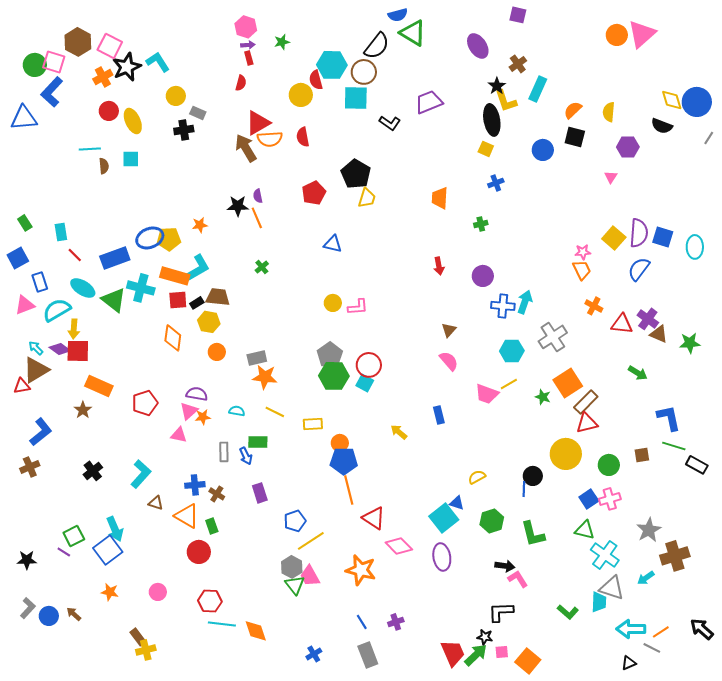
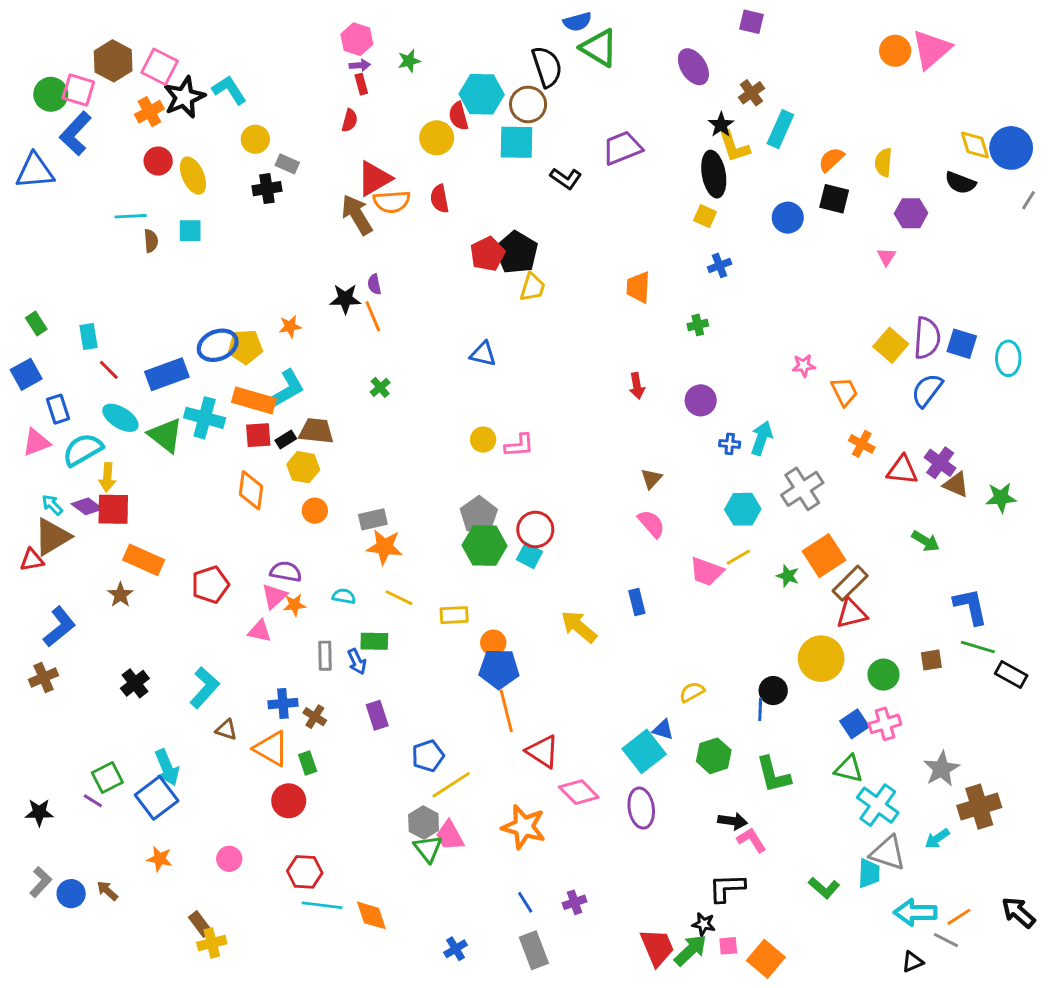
black semicircle: (377, 46) -> (547, 67), turned -56
red pentagon: (314, 193) -> (487, 254), moved
pink star: (583, 252) -> (804, 366), moved
blue cross: (503, 306) -> (730, 444), size x0.6
yellow arrow: (399, 432) -> (579, 627), size x1.5

